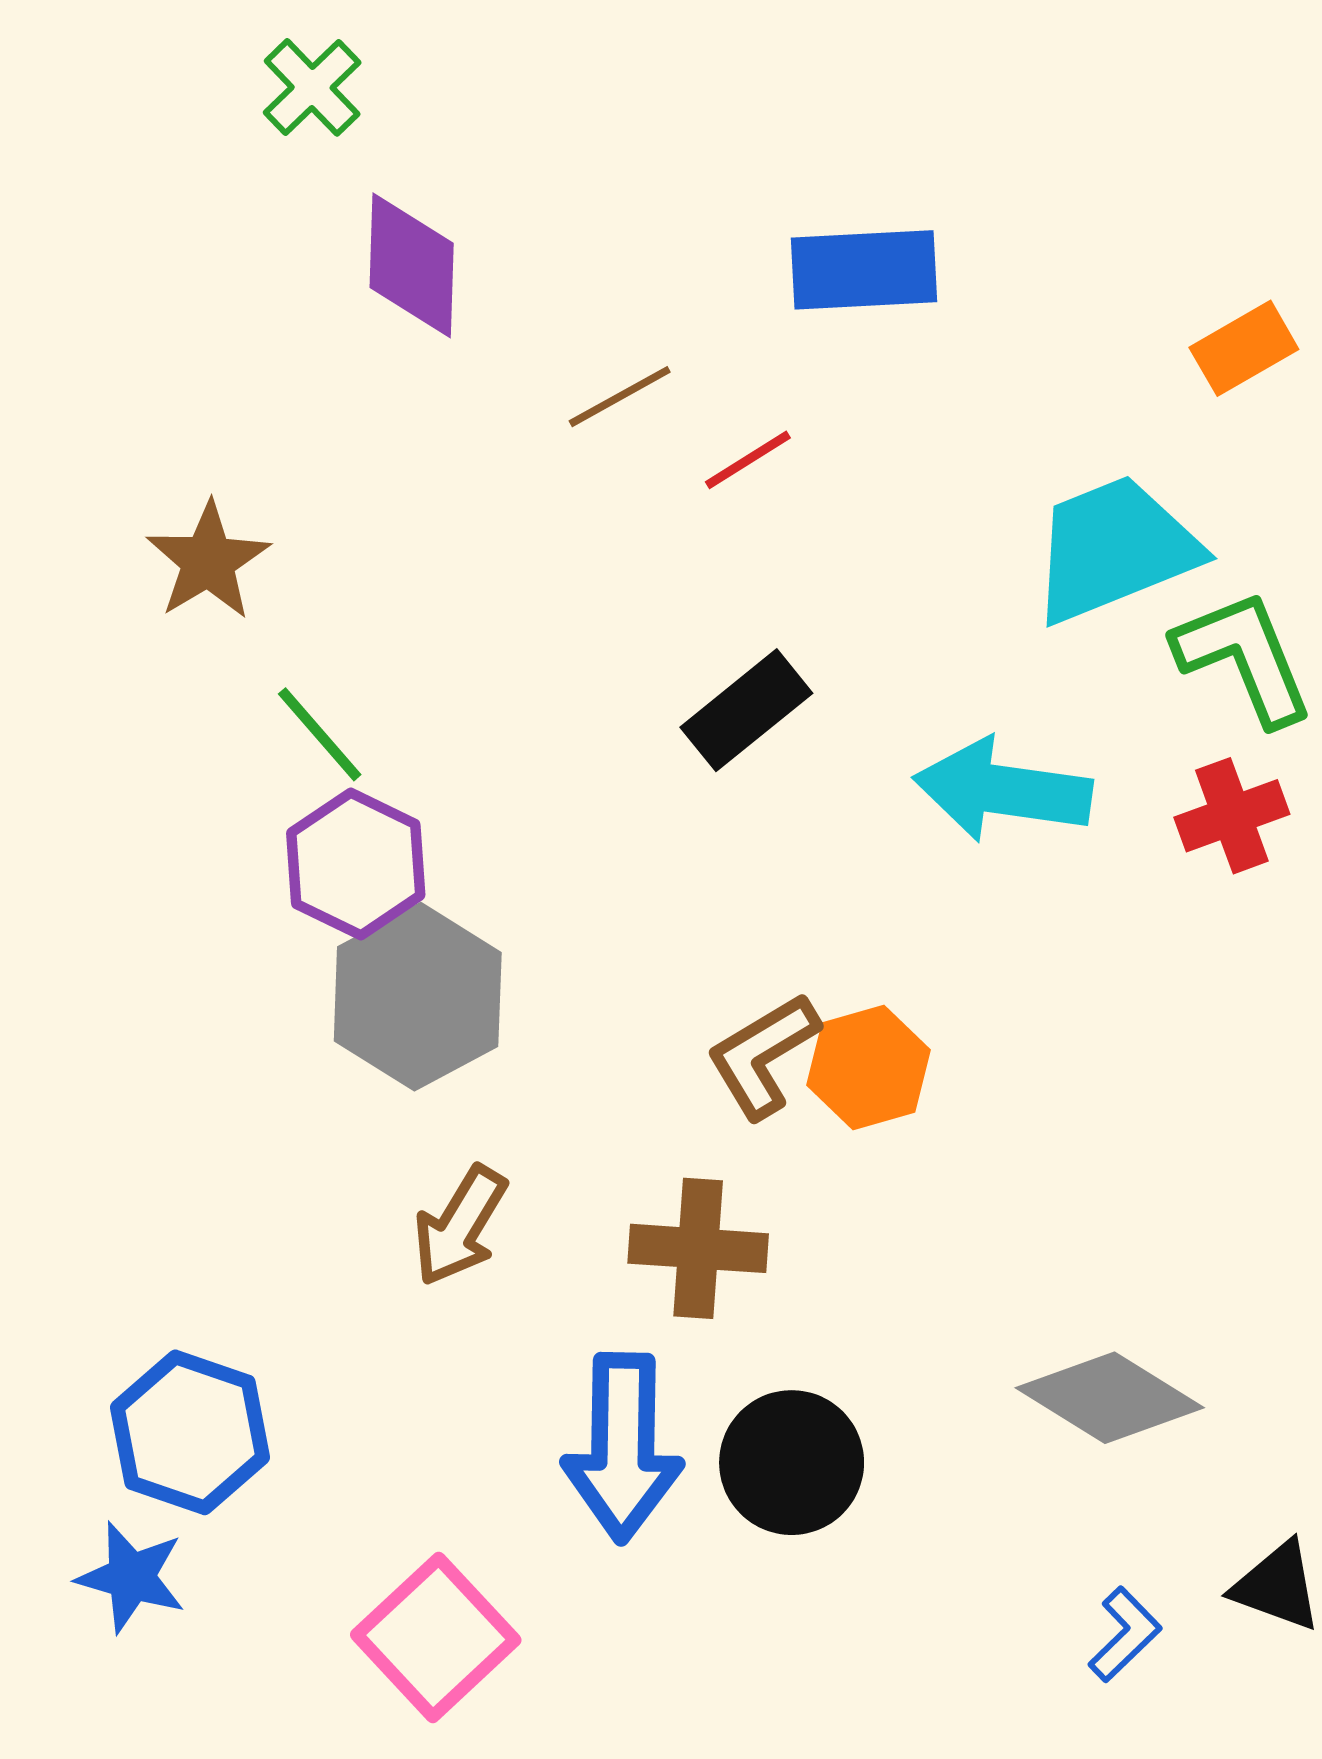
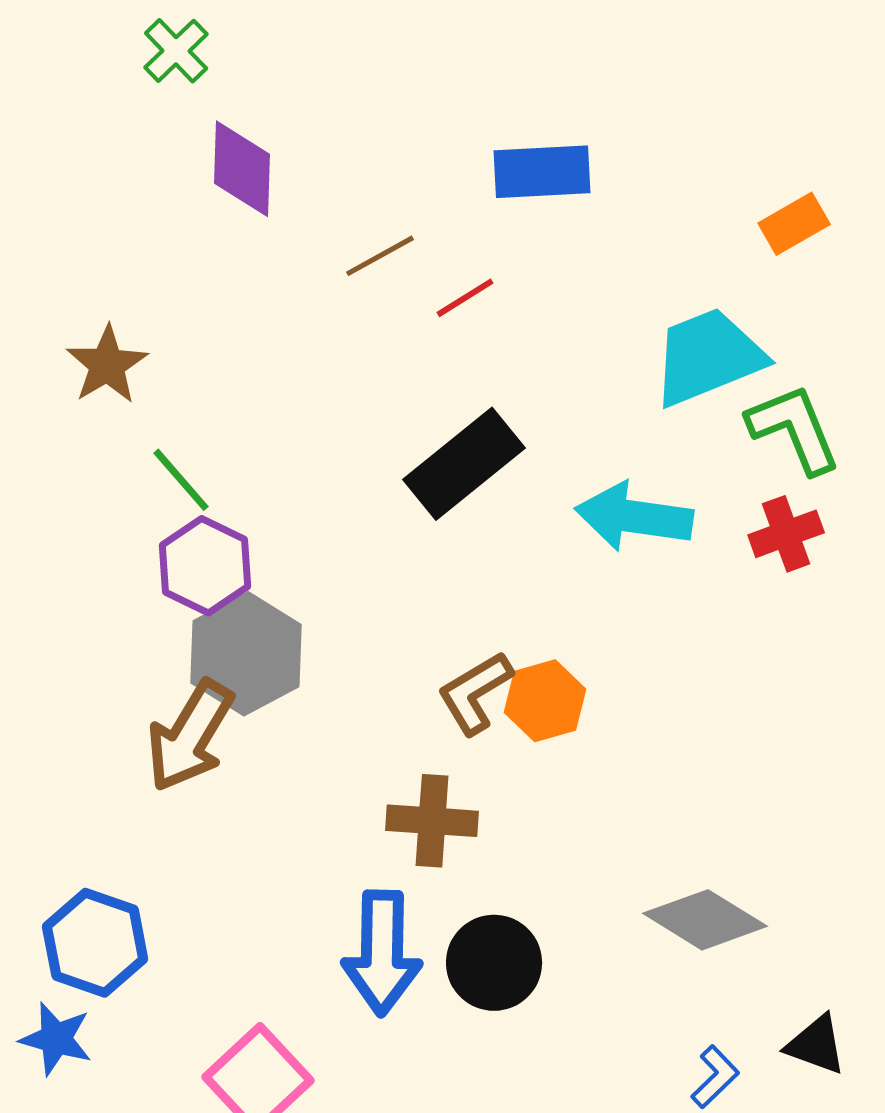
black rectangle: (746, 710) -> (464, 464), size x1.4
brown arrow: (460, 1226) -> (190, 736), moved, size x1.4

